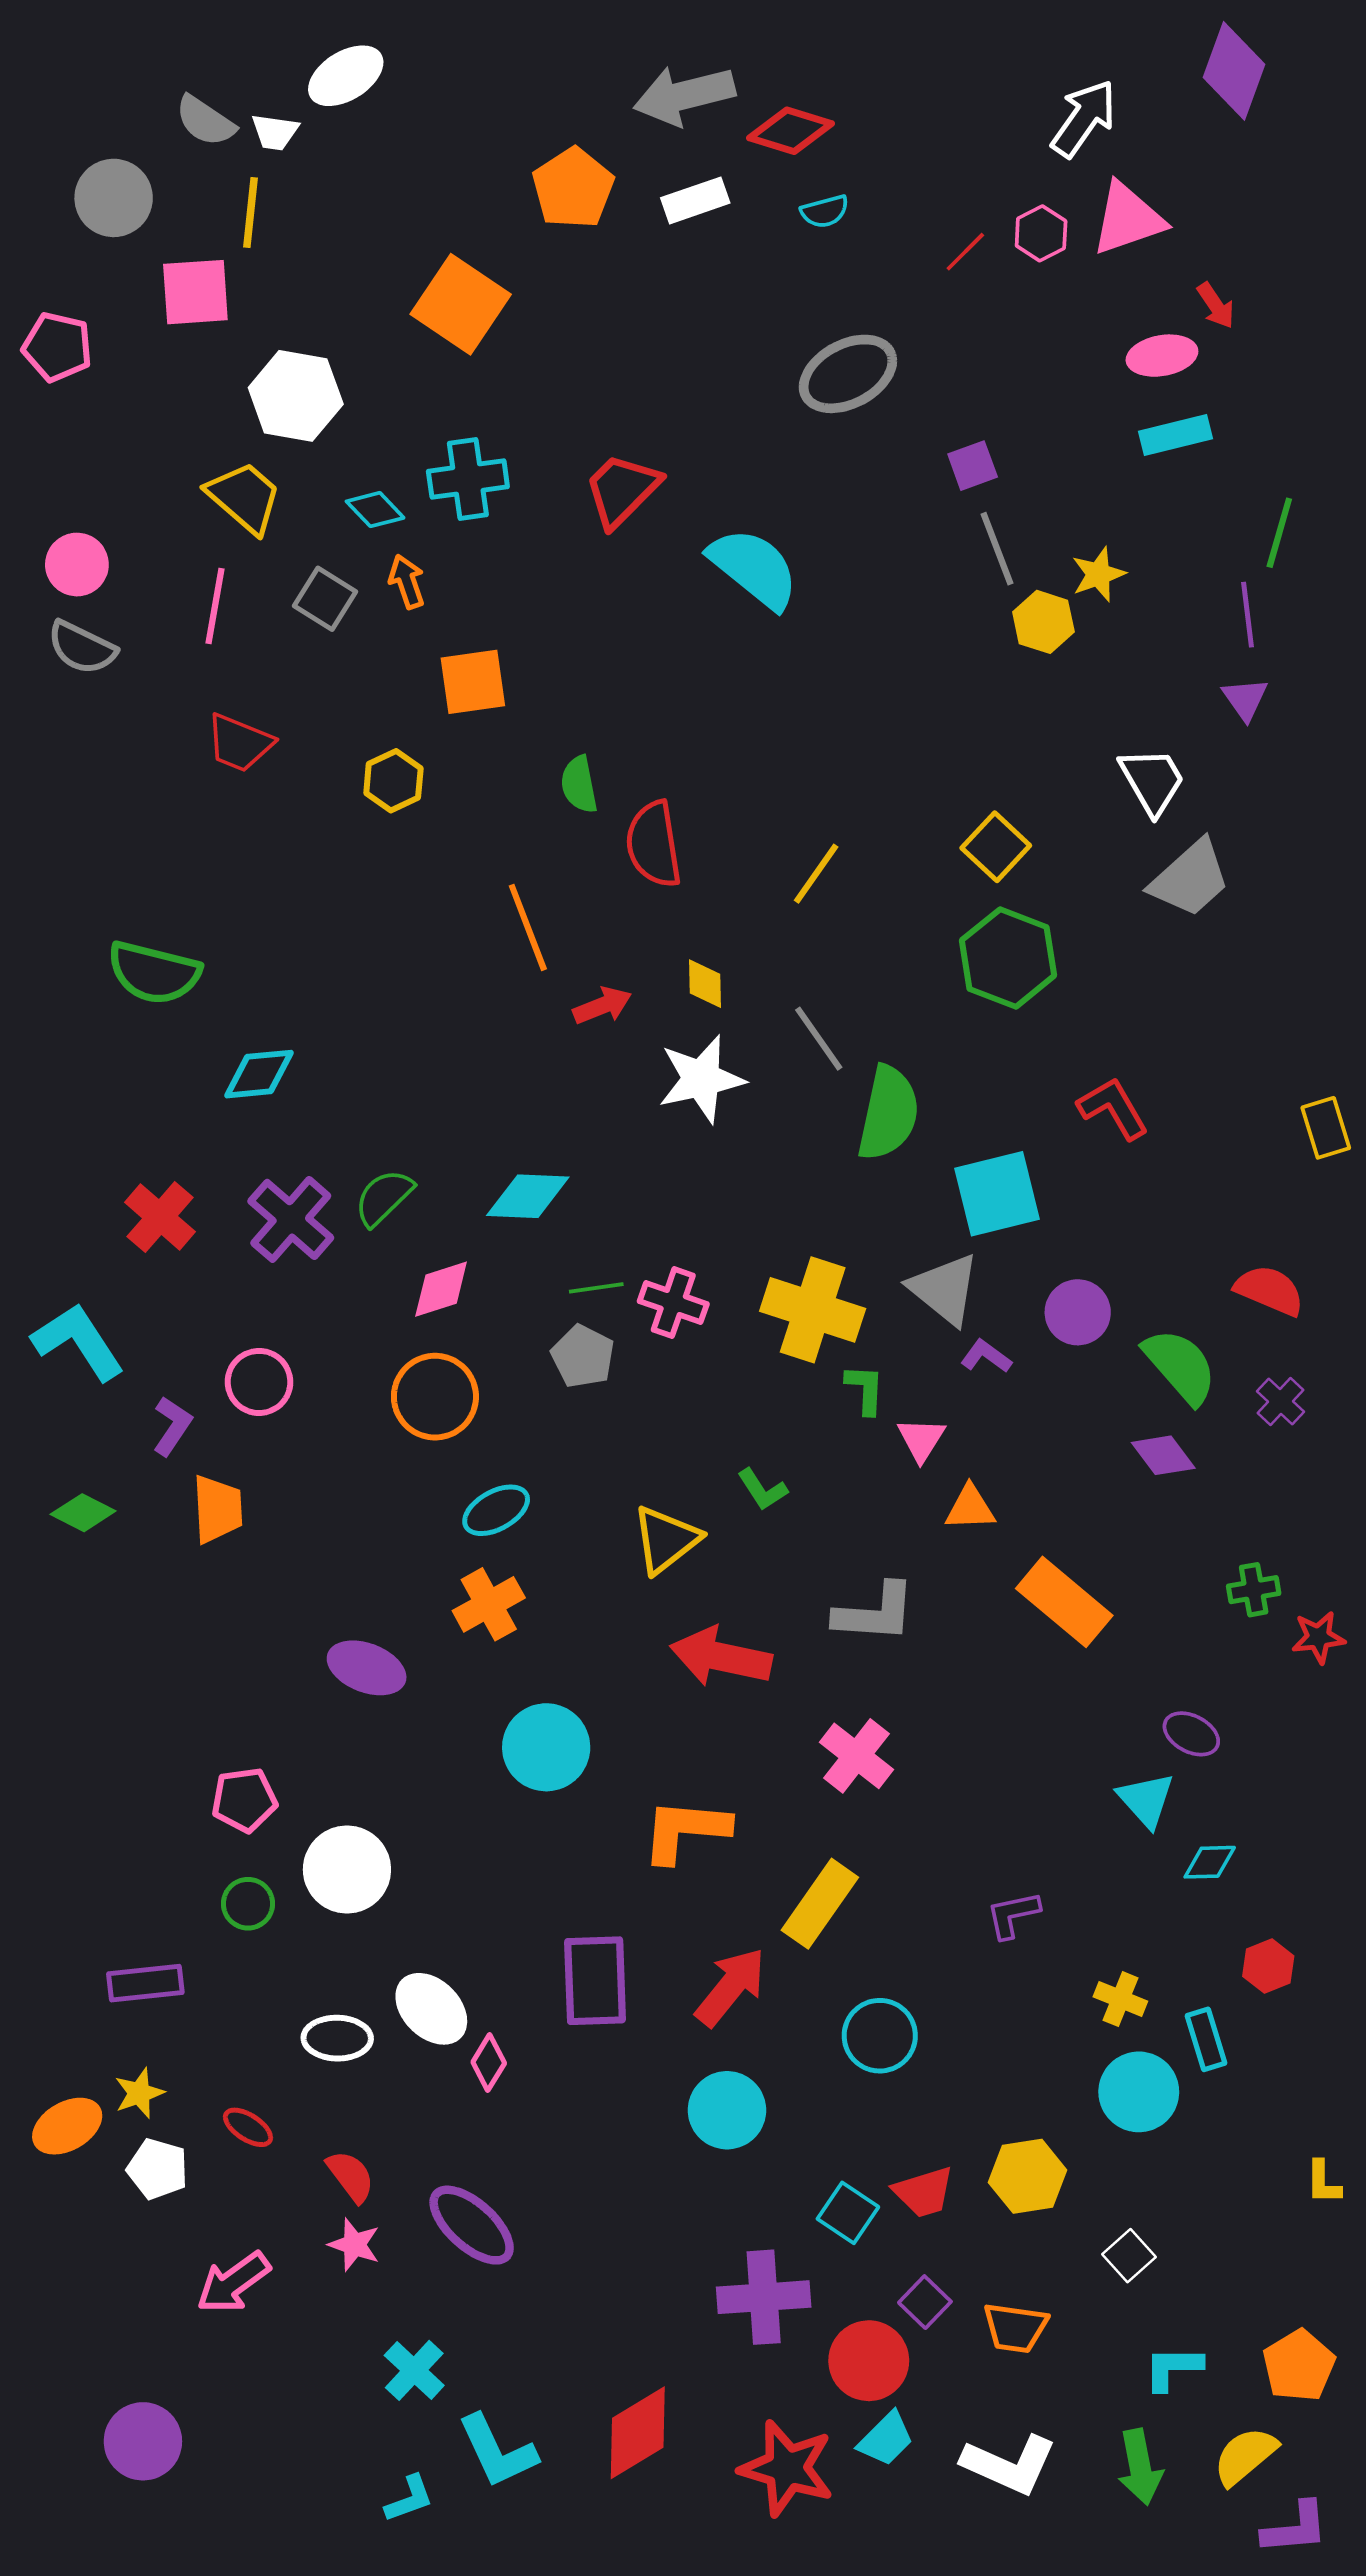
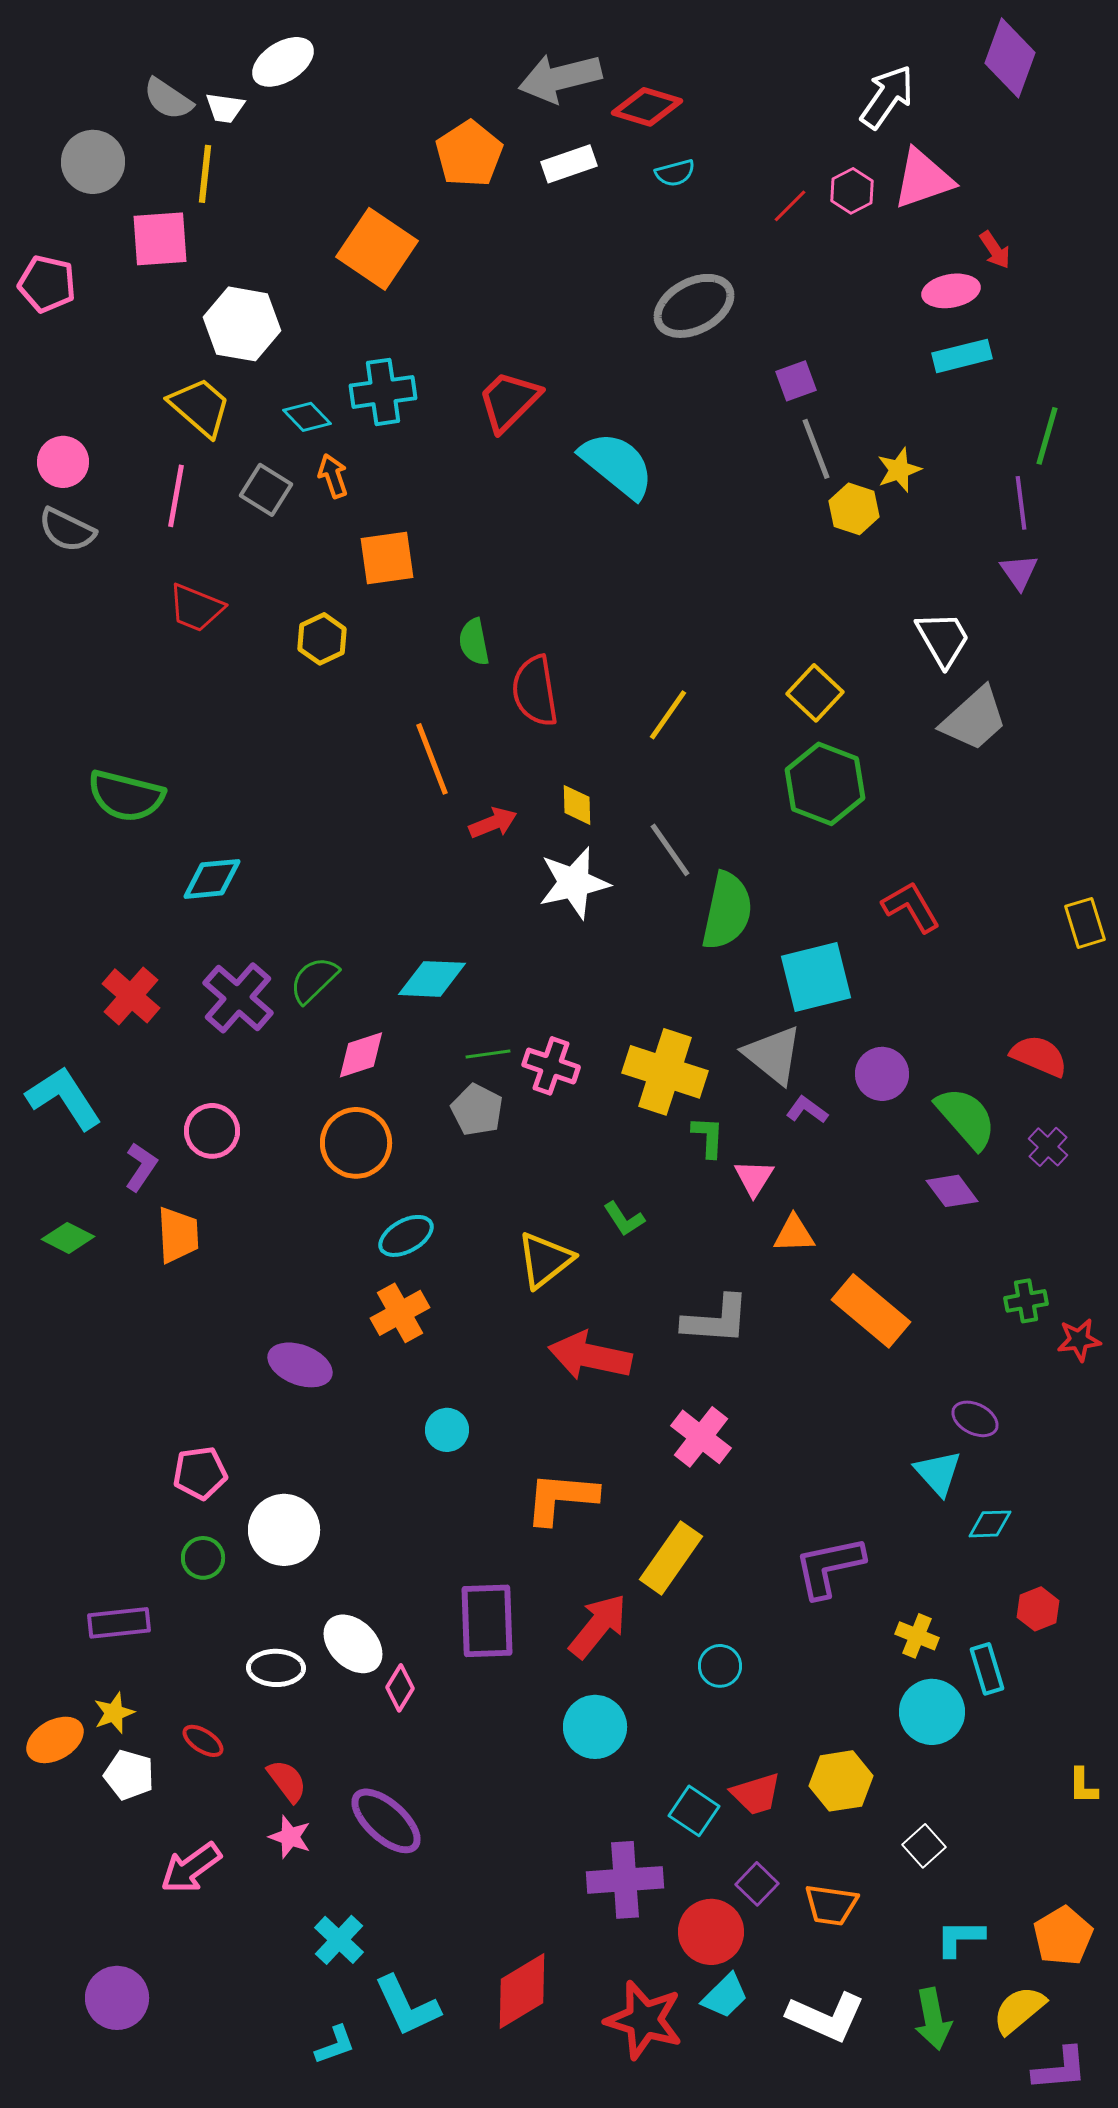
cyan circle: (546, 1747) -> (447, 1430), size x0.6
purple L-shape: (1013, 1915) -> (829, 1567), size x1.6
cyan circle: (880, 2036) -> (720, 1666), size x0.7

